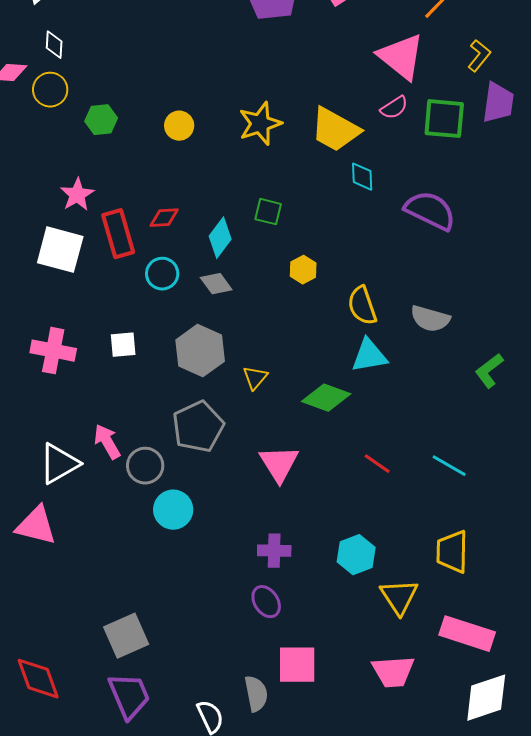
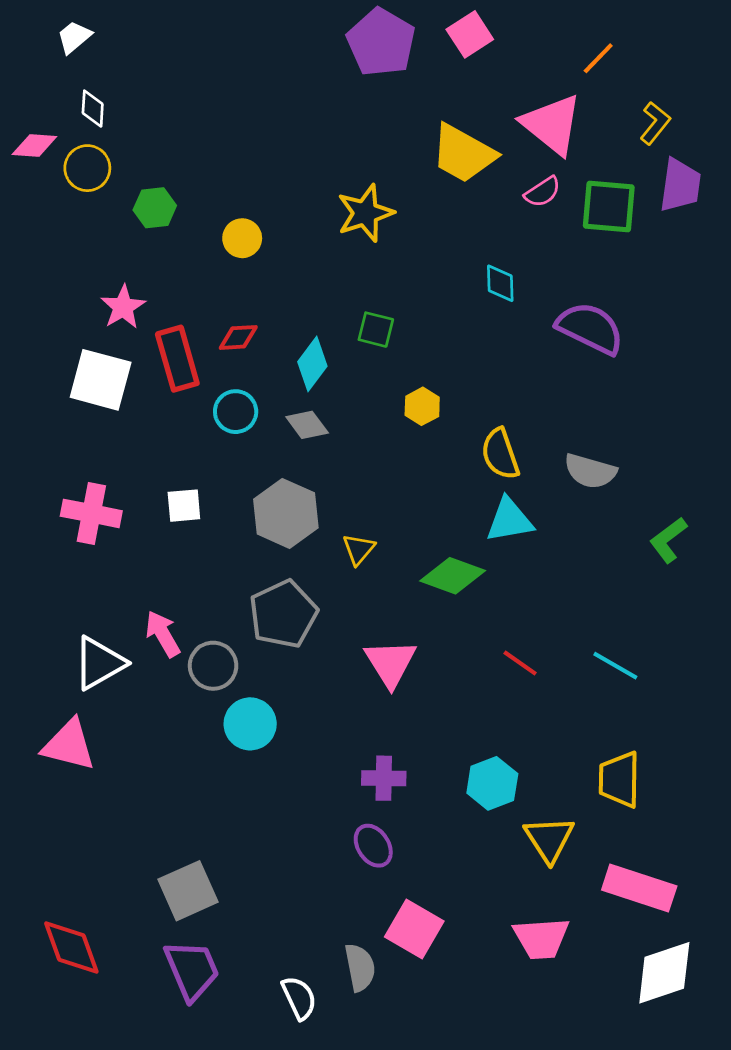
yellow circle: (179, 126) -> (242, 238), moved
yellow trapezoid: (335, 130) -> (463, 154), moved
pink square: (297, 665) -> (414, 929), turned 30

